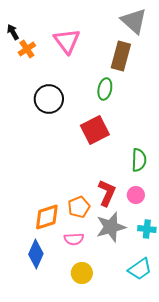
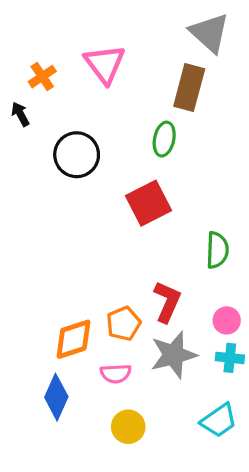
black arrow: (13, 32) -> (20, 114), moved
pink circle: (136, 195) -> (227, 320), moved

